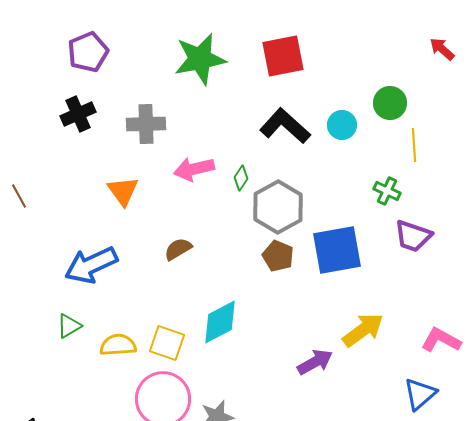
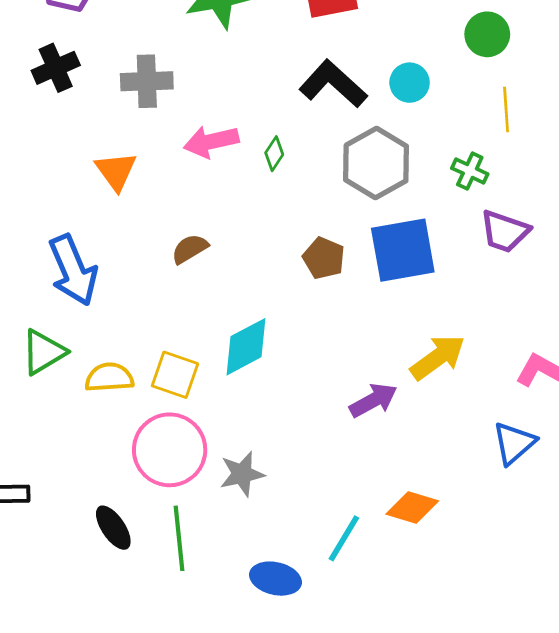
green circle: (390, 103) -> (487, 34), moved
gray hexagon: (278, 207) -> (376, 163), moved
blue arrow: (91, 265) -> (73, 270), turned -88
green triangle: (69, 326) -> (44, 352), size x1.4

